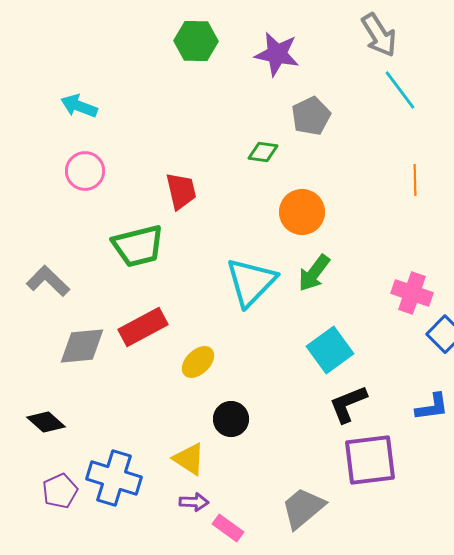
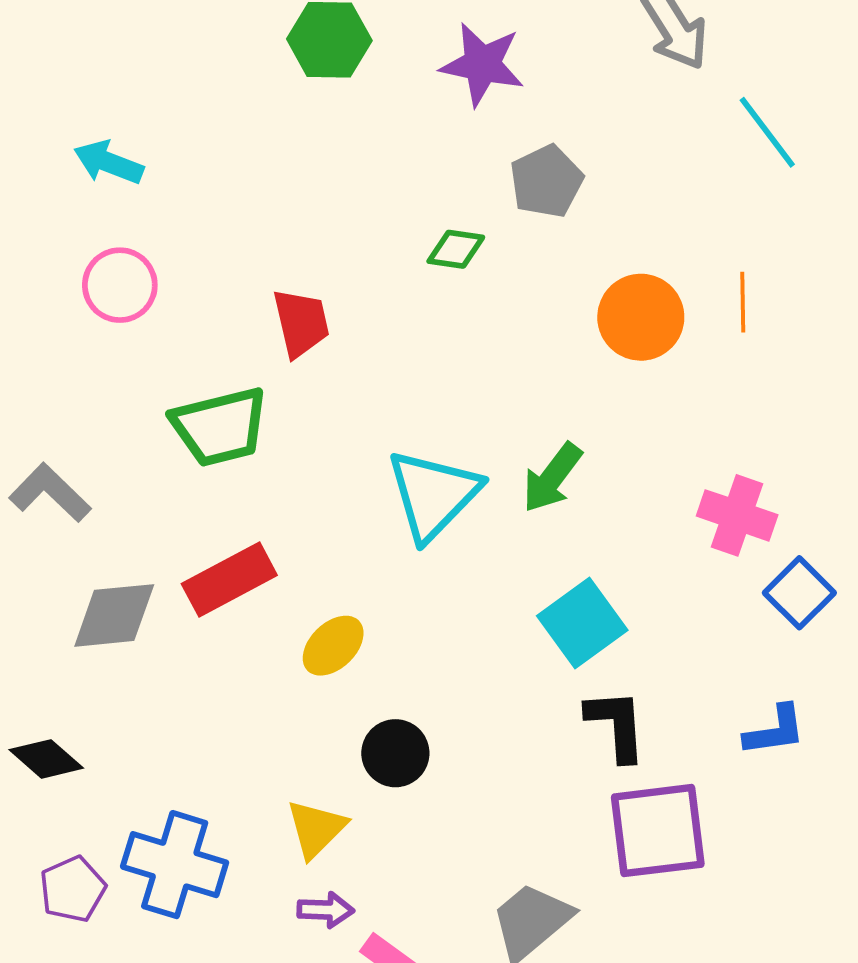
cyan line: (400, 90) -> (767, 132), moved
orange circle: (302, 212) -> (641, 317), moved
black L-shape: (348, 404) -> (616, 725), turned 108
yellow triangle: (189, 459) -> (316, 829), turned 42

